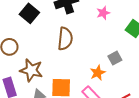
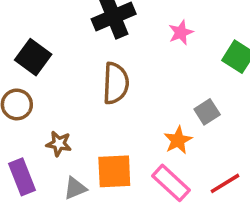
black square: (29, 13) -> (33, 57), moved
brown star: (31, 70) -> (59, 144), size x0.6

